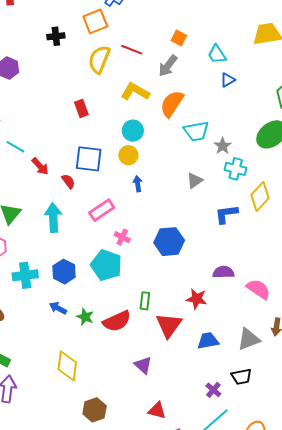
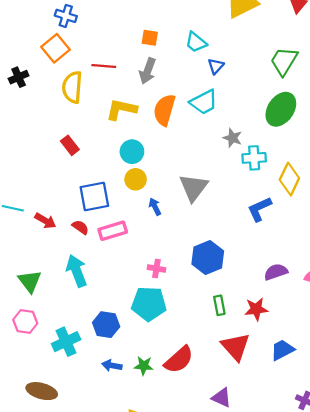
cyan trapezoid: (196, 131) -> (204, 102), moved
gray triangle: (195, 180) -> (194, 188), moved, size x1.6
pink rectangle: (102, 210) -> (113, 231), moved, turned 35
green rectangle: (145, 301) -> (219, 305), moved

